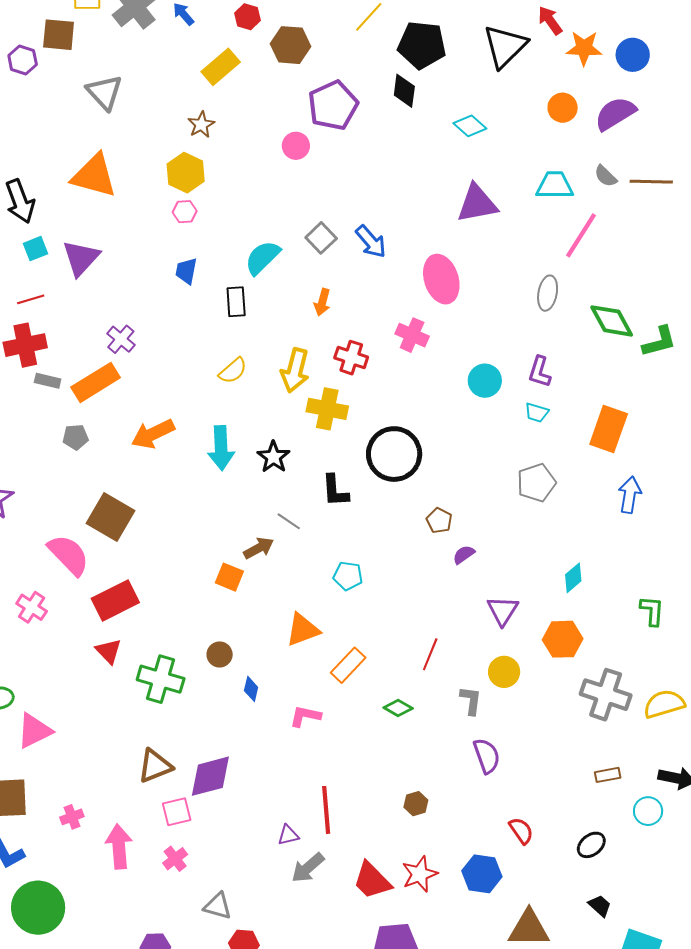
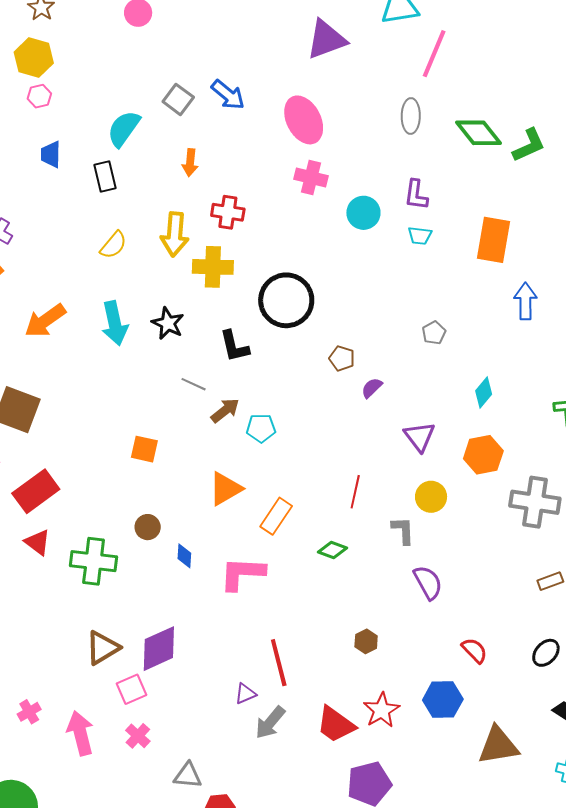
pink cross: (412, 335) -> (311, 177), moved
gray pentagon: (536, 483) -> (434, 333), moved, size x0.6
brown arrow: (259, 548) -> (225, 410), moved
pink L-shape: (305, 716) -> (242, 574), size x1.5

